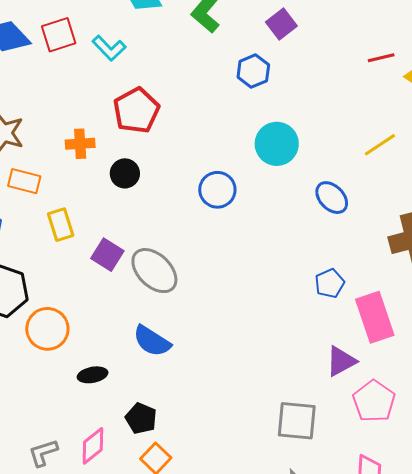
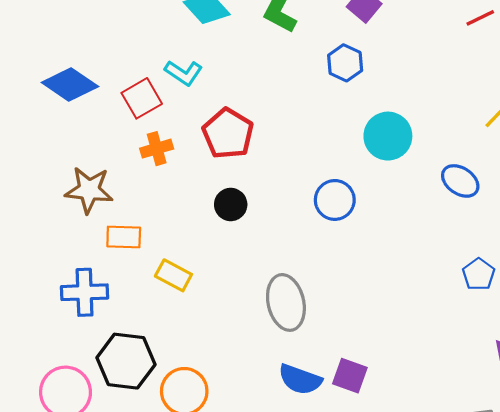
red square: (59, 35) -> (142, 98), moved
orange cross: (80, 144) -> (157, 149), moved
yellow rectangle: (61, 225) -> (173, 275), turned -32
purple square: (107, 255) -> (350, 376), moved
gray ellipse: (154, 271) -> (286, 302), turned 45

